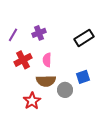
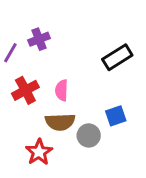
purple cross: (39, 33) -> (39, 39), moved

